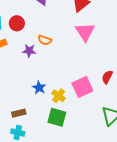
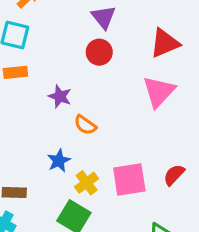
red circle: (17, 23) -> (99, 52), moved
orange semicircle: (45, 40) -> (85, 125), moved

